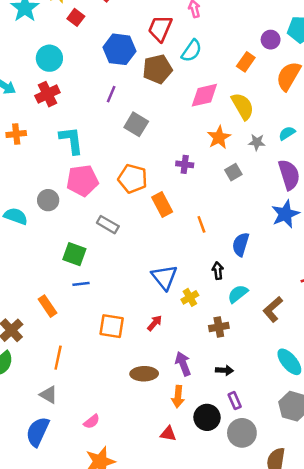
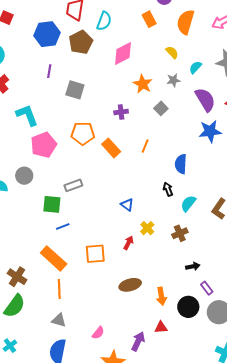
orange rectangle: (246, 62) -> (149, 19), turned -49
yellow semicircle: (243, 106) -> (172, 52), moved, size x0.6
gray circle: (48, 200) -> (24, 176), moved
blue star: (285, 214) -> (210, 131), turned 30
orange line: (201, 224) -> (145, 146), moved, turned 56
gray rectangle: (108, 225) -> (73, 185), moved, turned -36
blue triangle: (164, 277) -> (127, 205), size x0.6
yellow cross: (190, 297) -> (147, 228), moved
orange rectangle: (48, 306) -> (54, 258), moved, size x1.5
purple arrow: (183, 364) -> (138, 341), moved, turned 60

